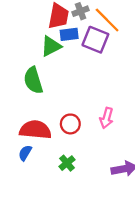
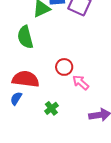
pink arrow: (107, 118) -> (81, 82), moved, turned 114
red circle: (70, 124) -> (64, 67), moved

